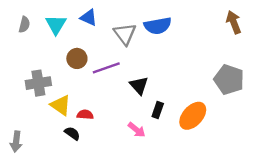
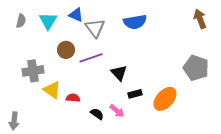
gray triangle: (125, 34) -> (95, 28), moved
black rectangle: (158, 110) -> (135, 94), turned 56
black semicircle: (72, 133) -> (97, 114), moved

